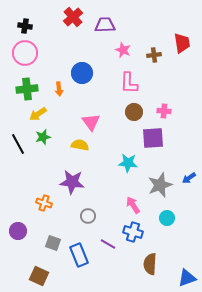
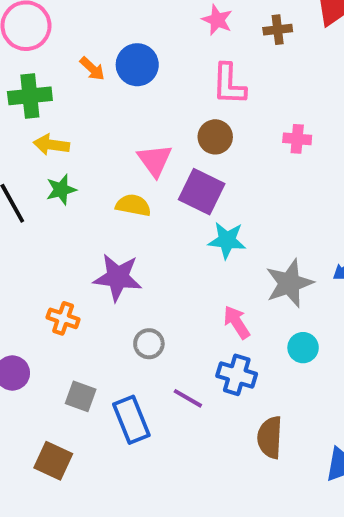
orange arrow: (59, 89) -> (92, 69), moved, turned -40
brown circle: (134, 112) -> (215, 137), moved
yellow arrow: (38, 114) -> (51, 145), turned 42
purple square: (153, 138) -> (202, 192), moved, turned 30

